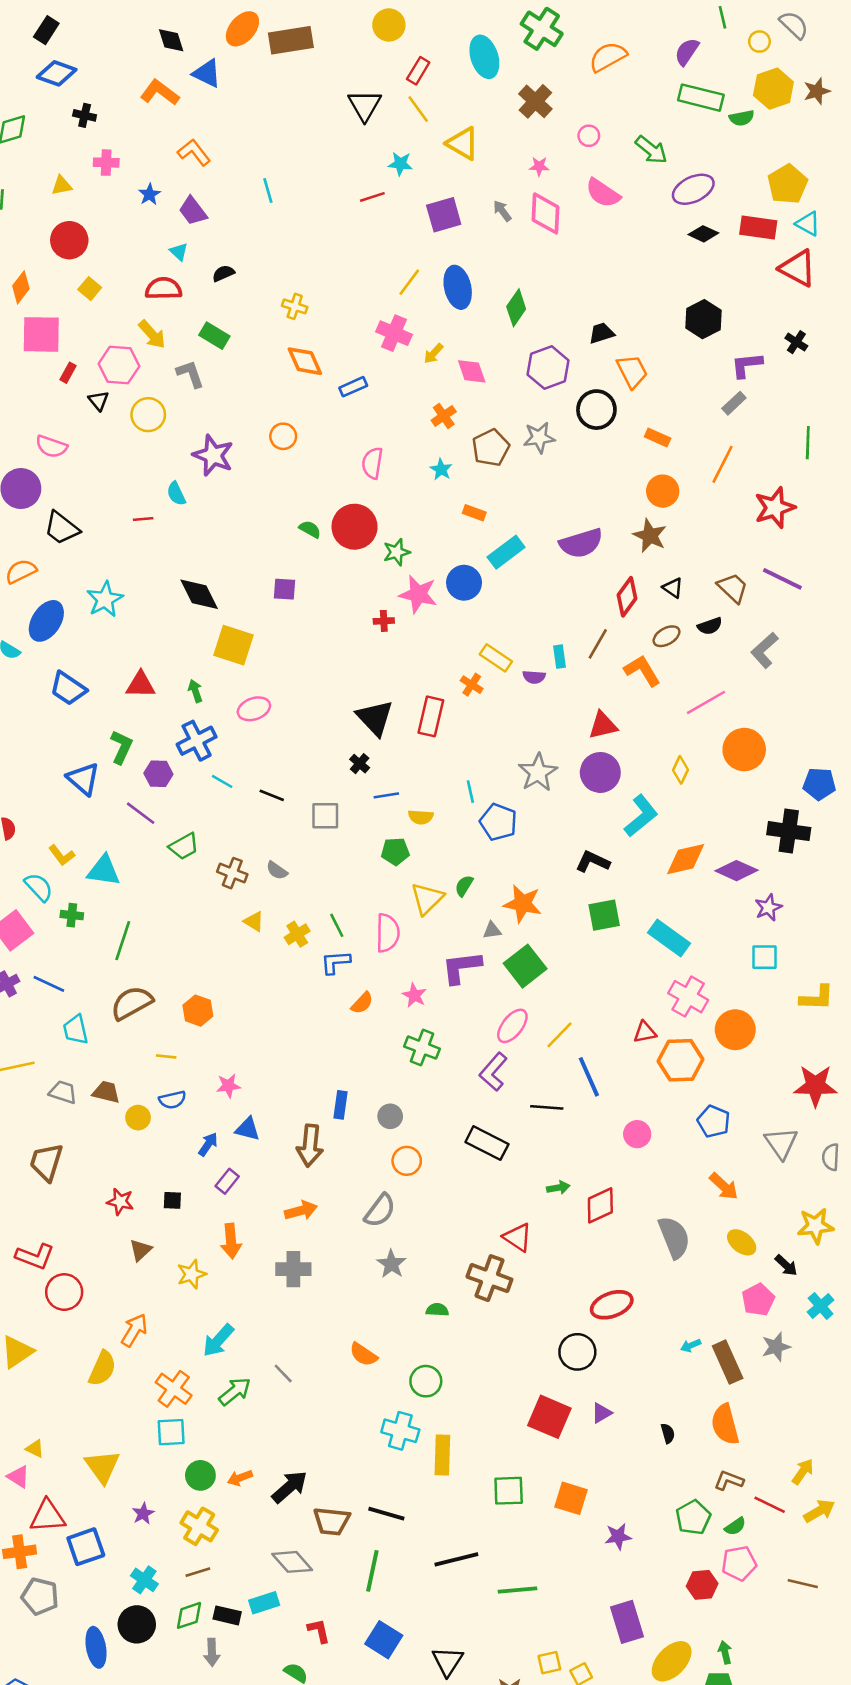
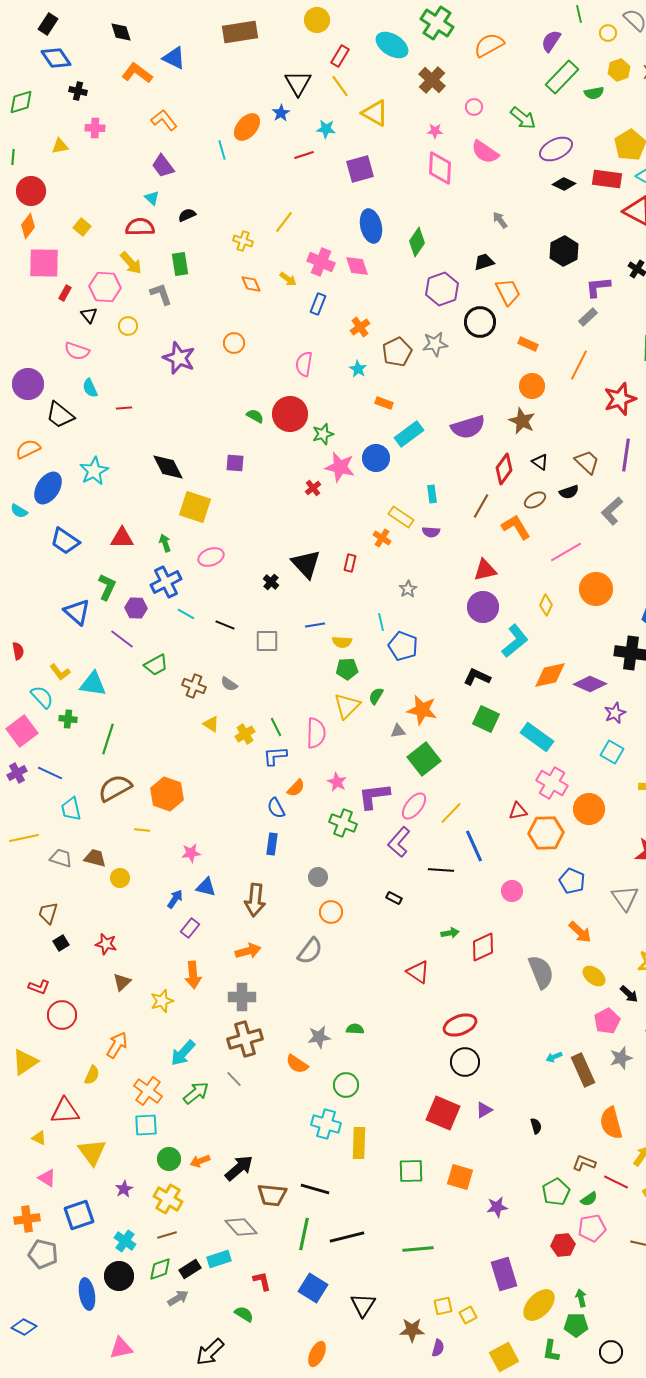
orange ellipse: (242, 29) -> (247, 127), moved
black diamond: (171, 40) -> (121, 32), moved
cyan ellipse: (484, 57) -> (392, 45), turned -40
blue diamond: (57, 73) -> (56, 58), turned 36
yellow hexagon: (773, 89) -> (619, 70), size x0.7
green rectangle: (701, 98) -> (562, 77), turned -60
blue star: (149, 194) -> (281, 113), moved
gray arrow: (502, 211) -> (500, 220), moved
red circle: (69, 240) -> (31, 191), moved
yellow line: (409, 282) -> (284, 222), moved
green rectangle: (214, 336) -> (180, 264), turned 50
yellow arrow: (433, 354) -> (288, 279), moved, turned -96
orange diamond: (305, 361) -> (251, 284), size x0.7
pink diamond: (472, 371) -> (357, 266), moved
blue rectangle: (353, 387) -> (318, 304), moved, turned -45
yellow circle: (148, 415) -> (128, 326), size x0.7
pink semicircle: (51, 446) -> (77, 351), moved
cyan semicircle: (176, 494) -> (90, 388), moved
purple line: (782, 579) -> (626, 455), turned 72
red cross: (384, 621) -> (313, 488), turned -35
cyan rectangle: (560, 657) -> (432, 494), moved
red rectangle: (431, 716) -> (350, 563), size x0.6
black cross: (360, 764) -> (271, 582), moved
gray star: (538, 772) -> (408, 589), moved, size x0.6
green pentagon: (395, 851) -> (347, 669), moved
green square: (604, 915) -> (486, 719), turned 36
cyan square: (765, 957) -> (612, 752), turned 30
purple L-shape: (461, 967) -> (374, 796), moved
orange hexagon: (198, 1011) -> (167, 794), size x1.4
blue semicircle: (172, 1100) -> (276, 808), moved, turned 75
blue rectangle: (341, 1105) -> (272, 844), moved
black rectangle: (487, 1143) -> (394, 898), size x0.5
brown trapezoid: (46, 1162) -> (48, 913), size x0.7
black square: (172, 1200) -> (61, 943), moved, turned -35
red L-shape: (35, 1256) -> (39, 987), size x0.7
gray star: (391, 1264) -> (319, 1037), moved, turned 30
brown cross: (489, 1278) -> (245, 1039), moved, turned -36
red ellipse: (612, 1305) -> (460, 1025), moved
yellow semicircle: (102, 1368) -> (92, 1075), size x0.7
orange semicircle: (725, 1424) -> (611, 1123), moved
pink triangle: (18, 1477) -> (47, 1178), moved
red triangle: (48, 1516) -> (65, 1111), moved
black line: (456, 1559) -> (347, 1237), moved
black rectangle: (227, 1615) -> (190, 1269), turned -45
gray arrow: (212, 1652) -> (178, 1298), turned -120

